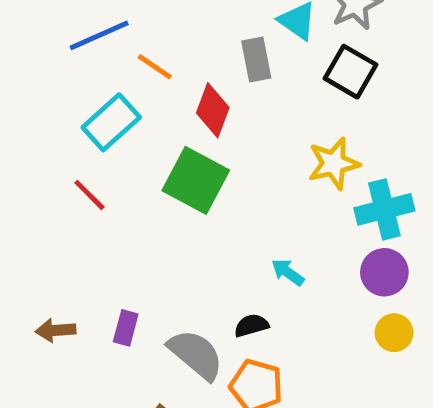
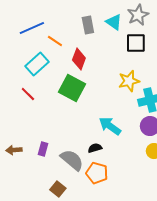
gray rectangle: (256, 60) -> (88, 25), moved
black square: (351, 72) -> (136, 43), turned -30
cyan arrow: (288, 272) -> (110, 126), size x1.6

